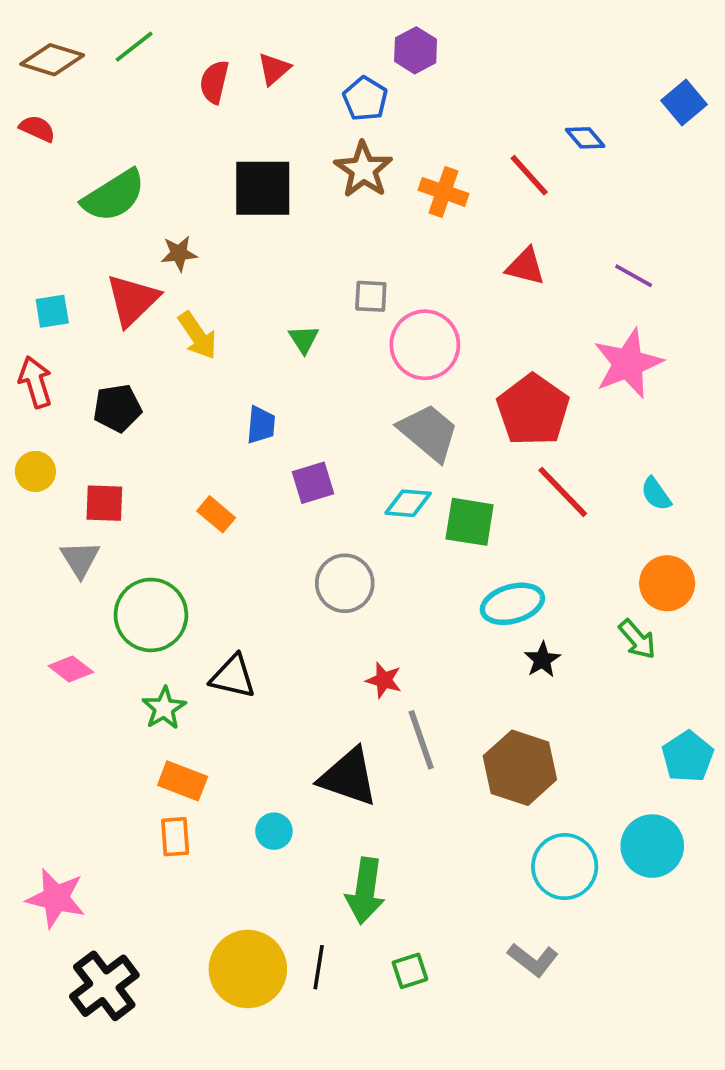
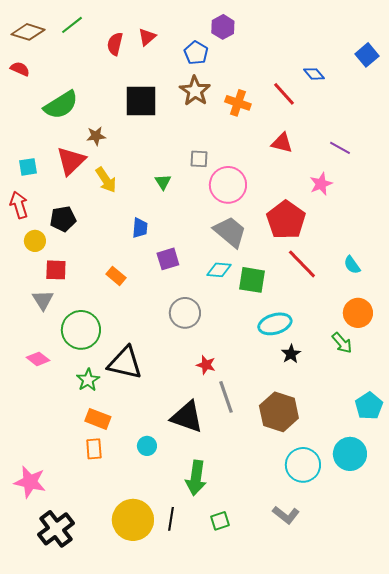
pink star: (628, 363) -> (321, 184), moved, size x0.6
yellow circle: (35, 471) -> (35, 241), moved
black triangle: (233, 676) -> (125, 363), size x1.4

